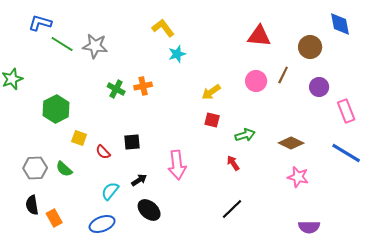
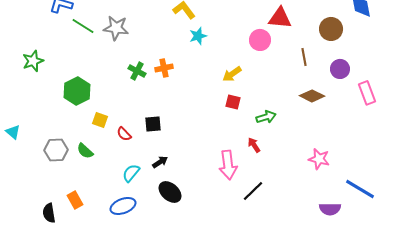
brown line: (283, 75) -> (304, 57), turned -36
pink circle: (256, 81) -> (260, 40), moved
brown diamond: (291, 143) -> (312, 96), moved
blue line: (346, 153) -> (360, 189), moved
pink arrow: (177, 165) -> (228, 165), moved
black semicircle: (32, 205) -> (49, 213), moved

